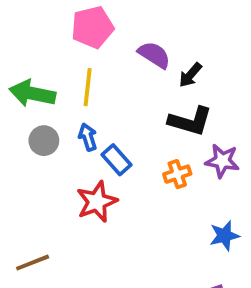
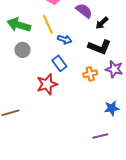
yellow line: (88, 87) -> (48, 24), turned -36
blue arrow: (88, 137) -> (65, 39), moved, turned 120

